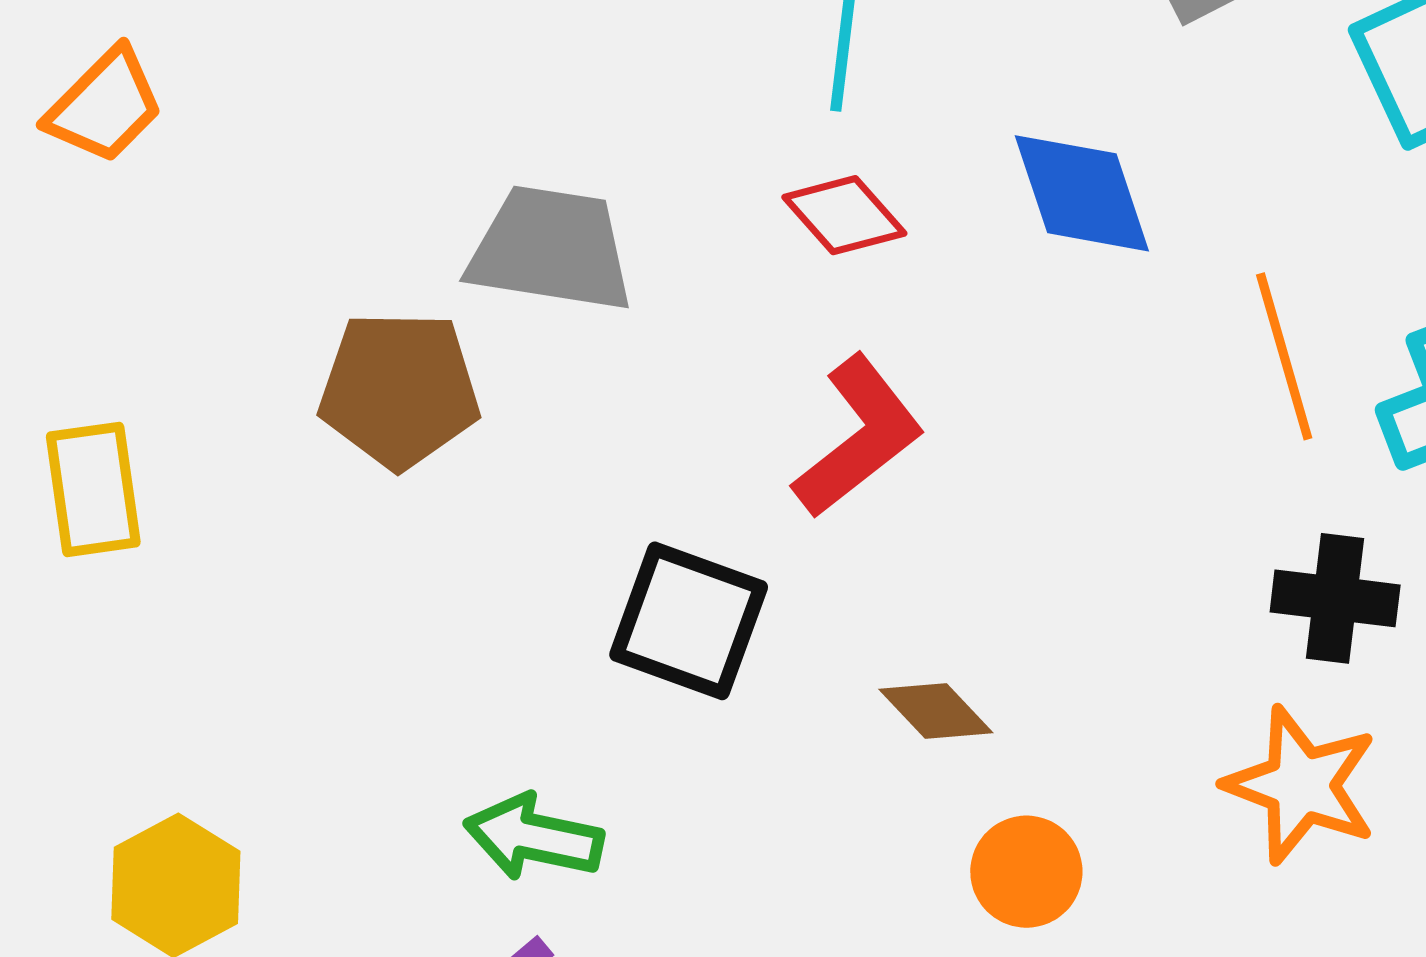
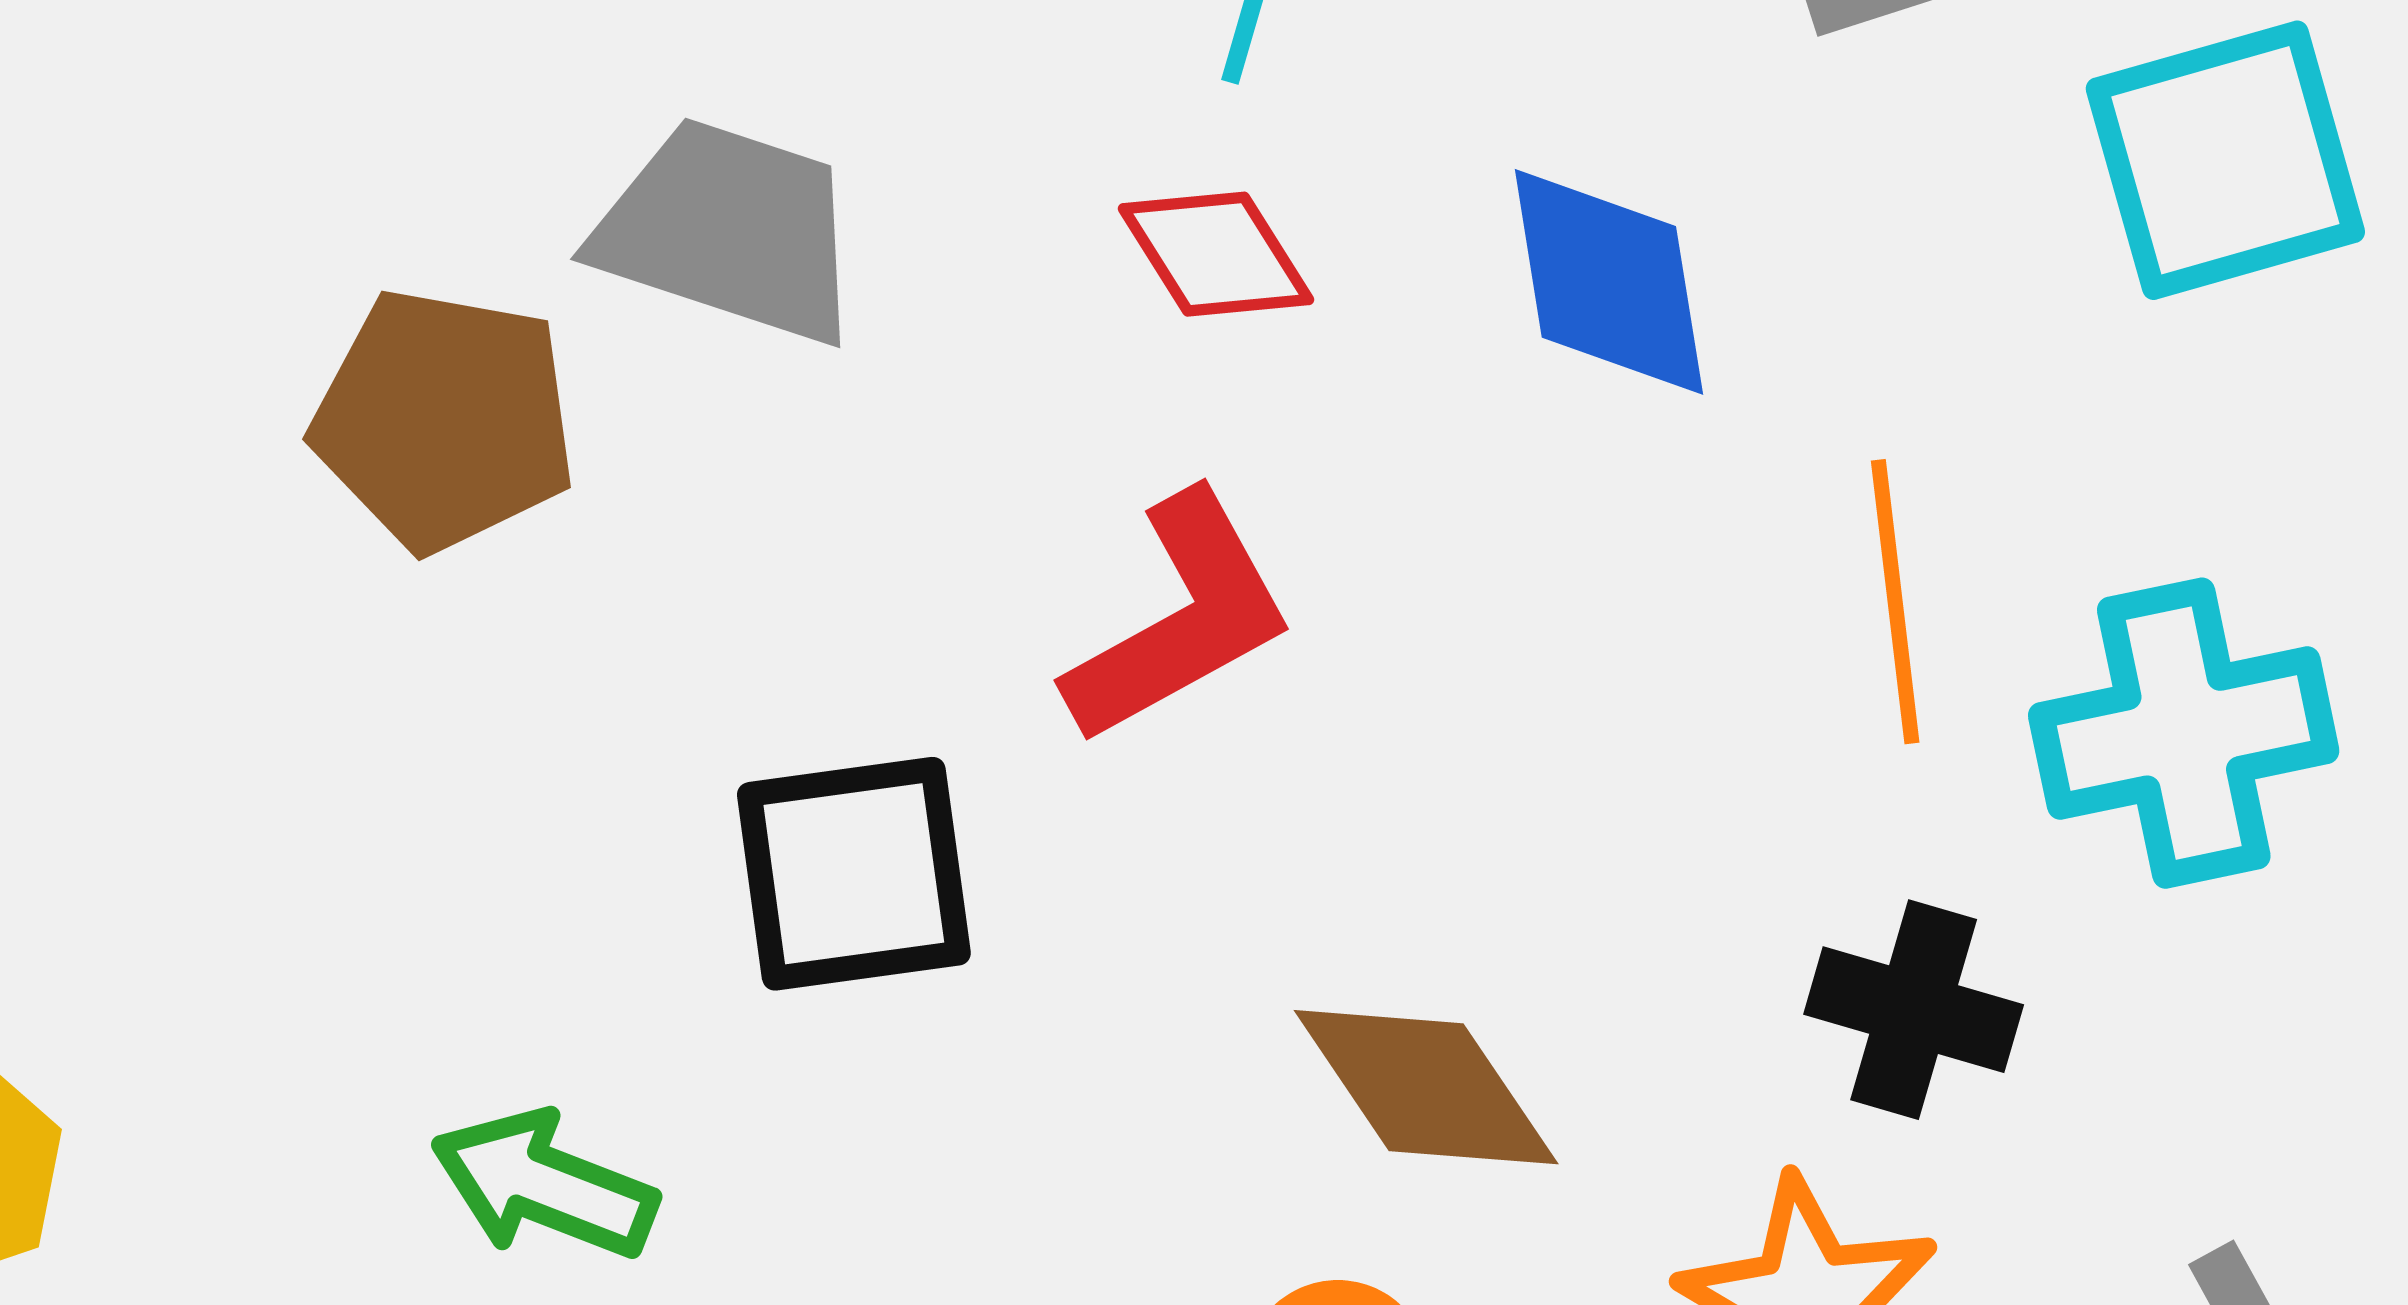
black square: (689, 621) -> (854, 874), turned -37
brown diamond: (936, 711) -> (1426, 1087), moved, size x1.5

